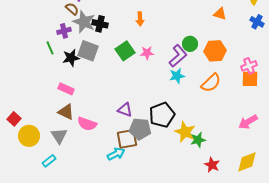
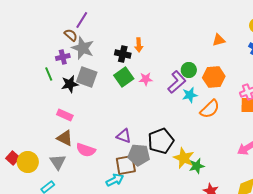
orange triangle: (220, 14) -> (219, 40), turned -32
black cross: (100, 24) -> (123, 54), moved
cyan star: (177, 76) -> (190, 95), moved
red square: (14, 119) -> (13, 158), moved

